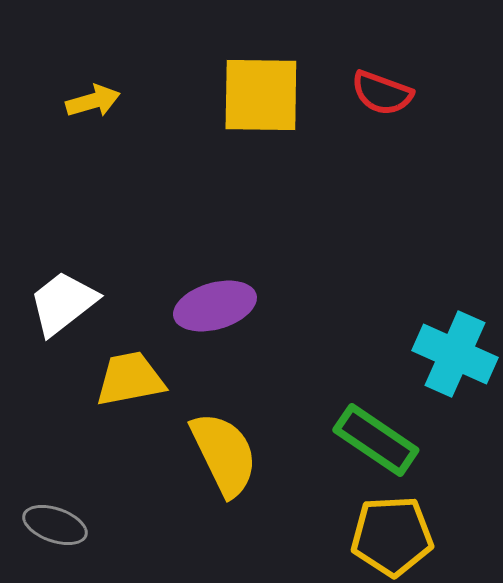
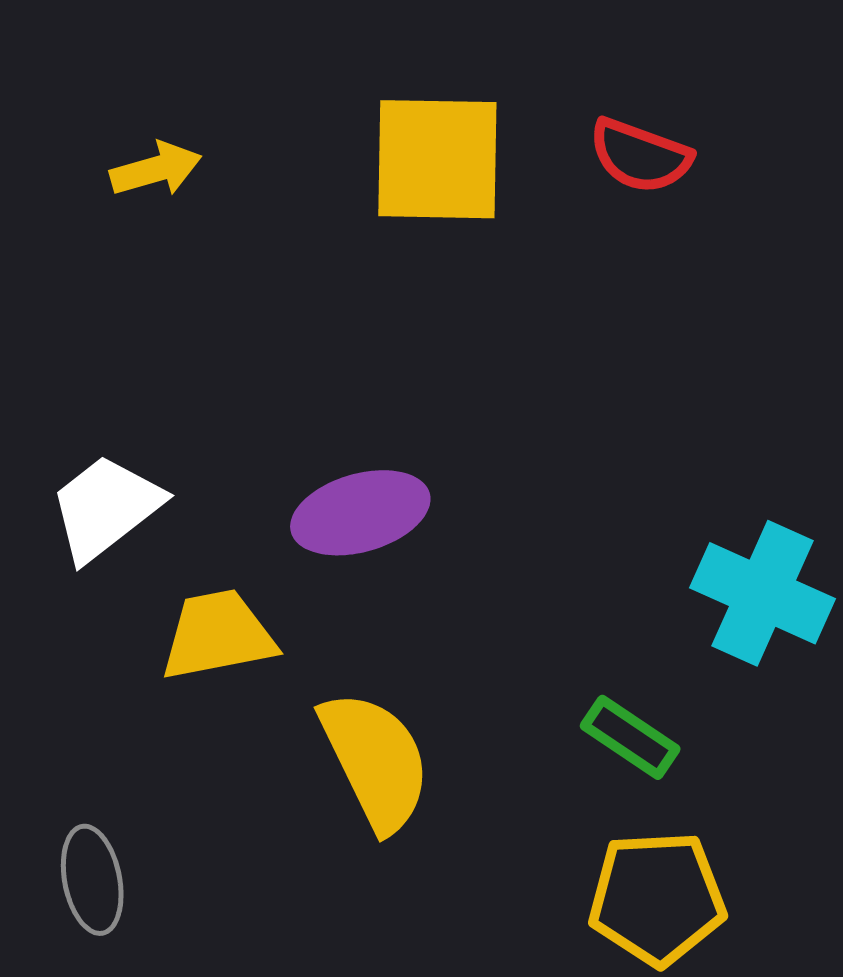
green rectangle: (376, 440) -> (630, 737), size x0.7
gray ellipse: (55, 525) -> (92, 880), turned 60

